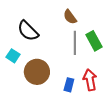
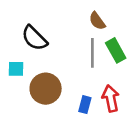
brown semicircle: (70, 17) -> (97, 21), moved
cyan square: (13, 56) -> (16, 69), turned -32

